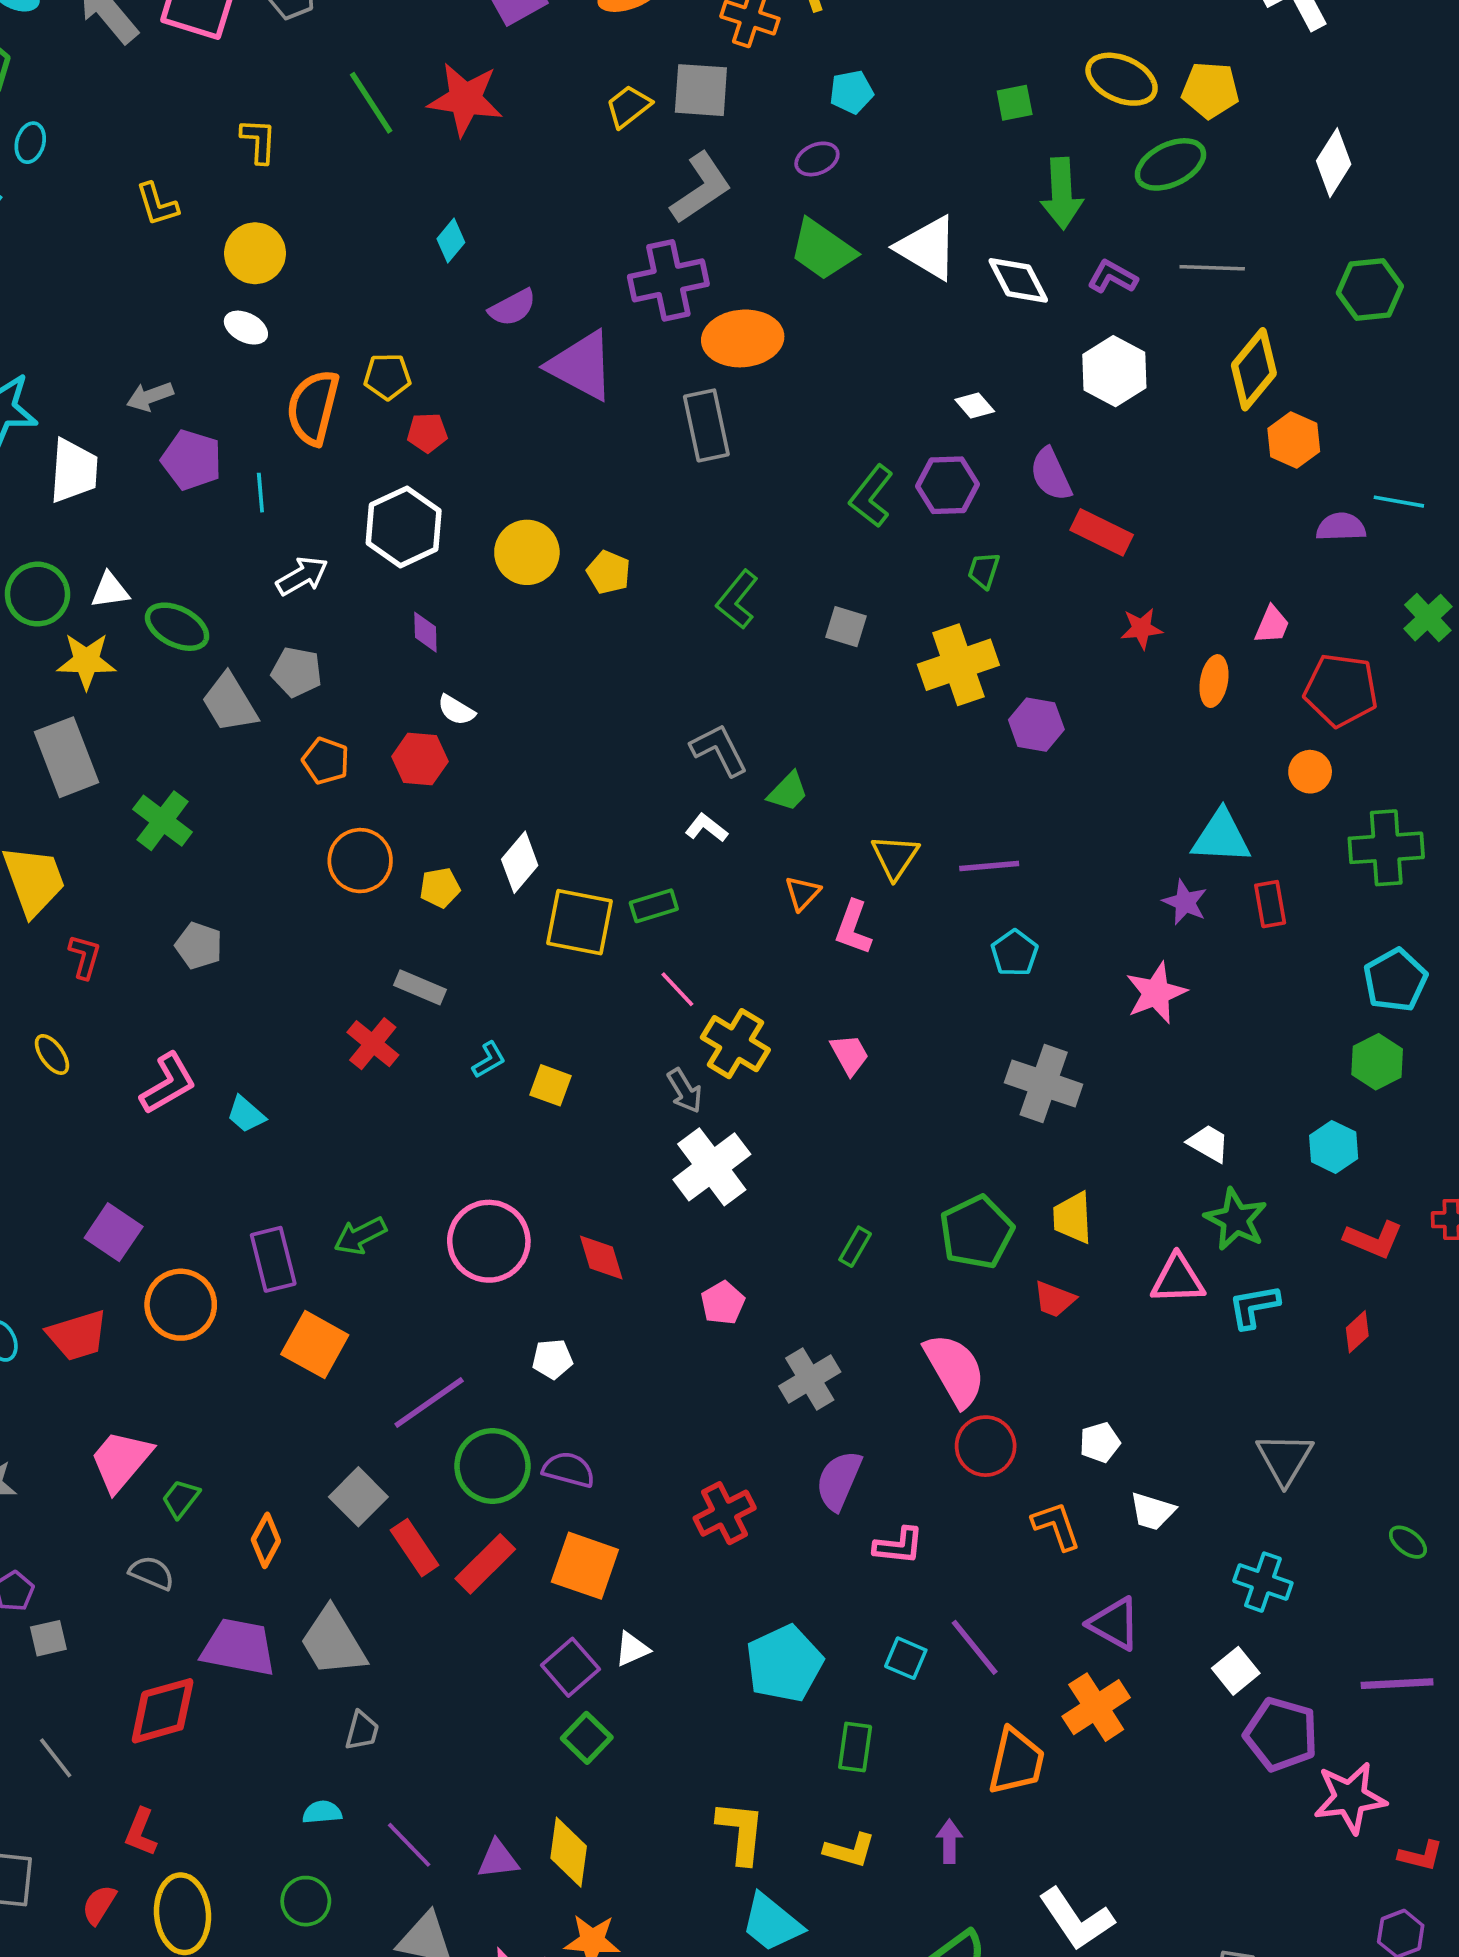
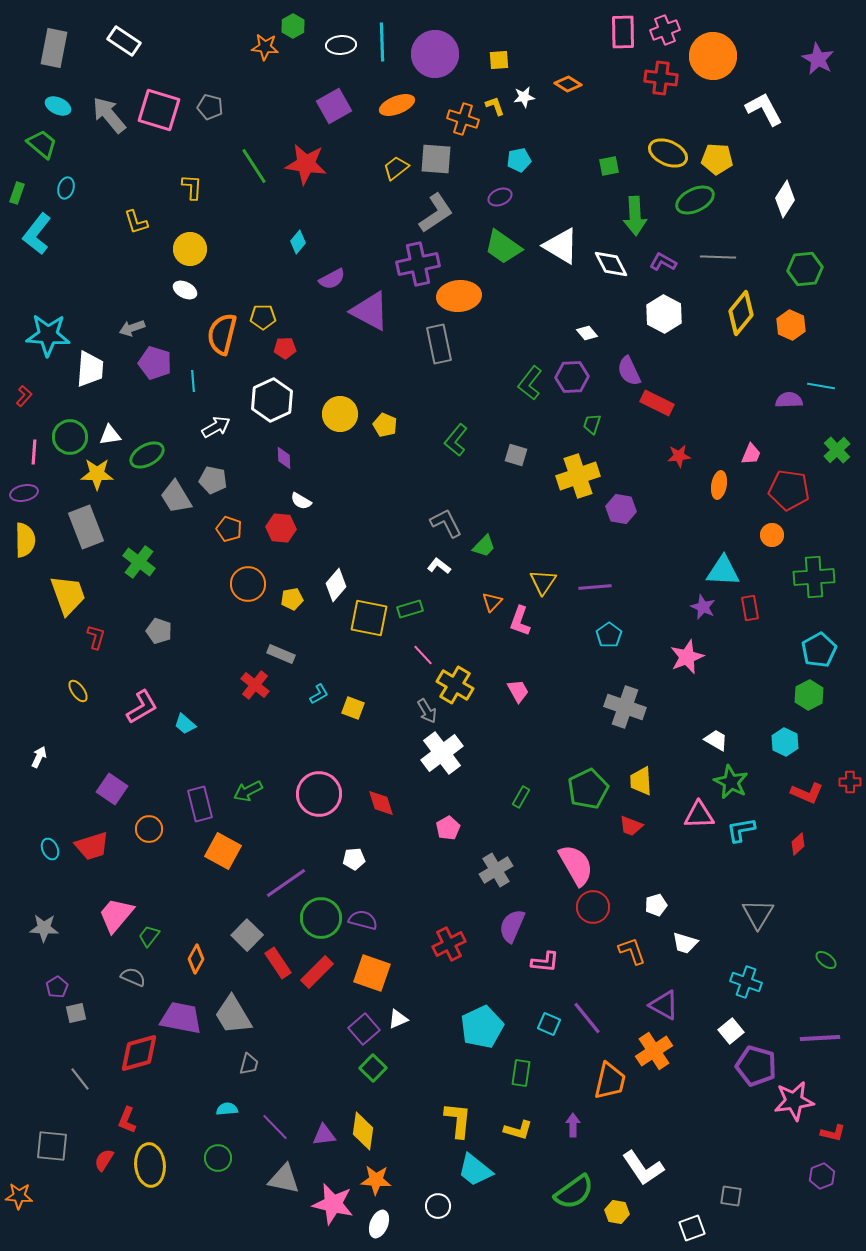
orange hexagon: (1294, 440) -> (791, 325), moved
green ellipse: (177, 627) -> (147, 455), turned -56
orange circle: (181, 1305) -> (149, 829), size x0.7

